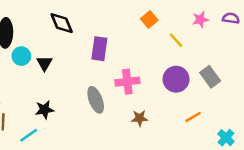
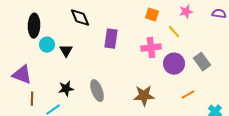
orange square: (149, 19) -> (152, 15), turned -32
pink star: (200, 19) -> (186, 12), moved
pink cross: (127, 82) -> (151, 48), moved
gray ellipse: (96, 100) -> (97, 91), moved
brown star: (140, 118) -> (144, 96), size x1.5

